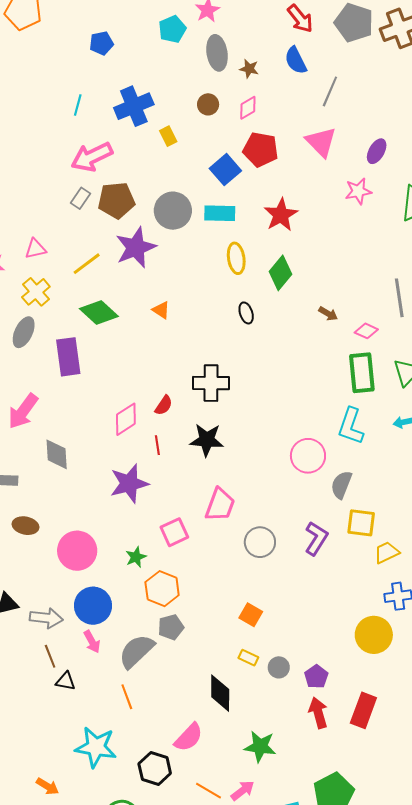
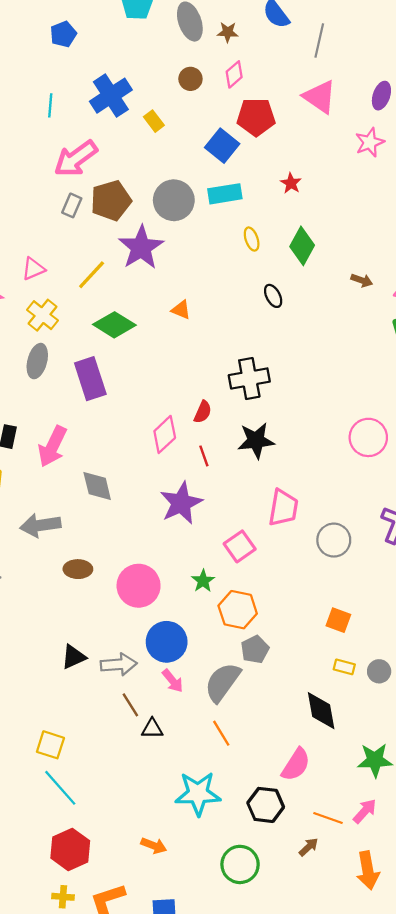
red star: (281, 215) -> (291, 183), size x0.6
yellow ellipse: (236, 258) -> (252, 239), size x0.7

